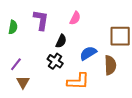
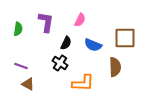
blue semicircle: (88, 53) -> (93, 45), moved, turned -126
purple line: (16, 64) -> (21, 66), turned 72
brown triangle: (23, 82) -> (28, 84), turned -32

